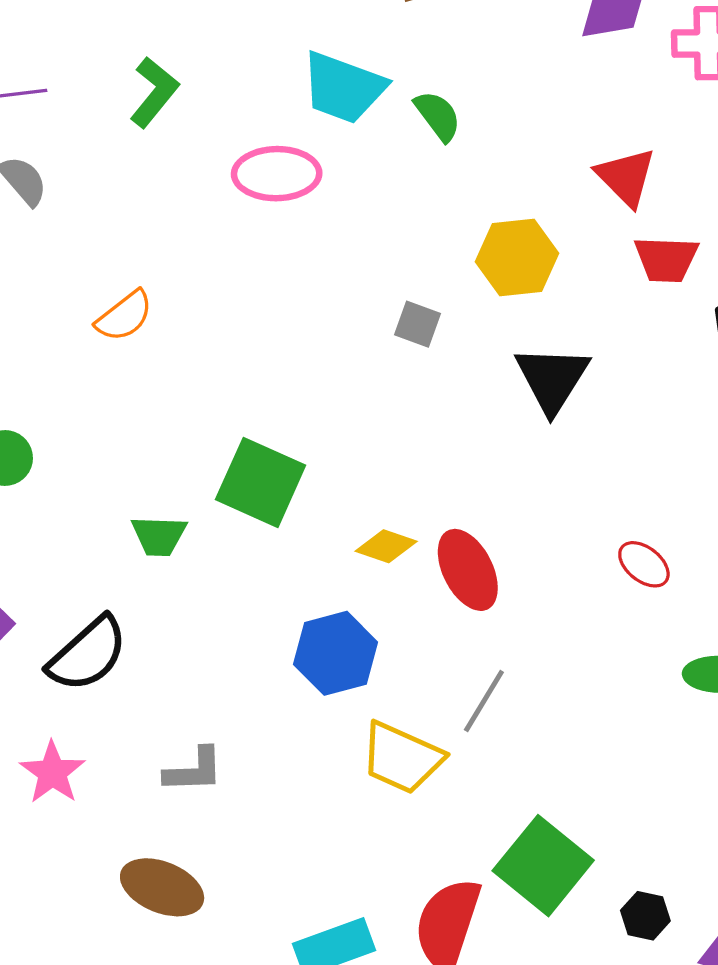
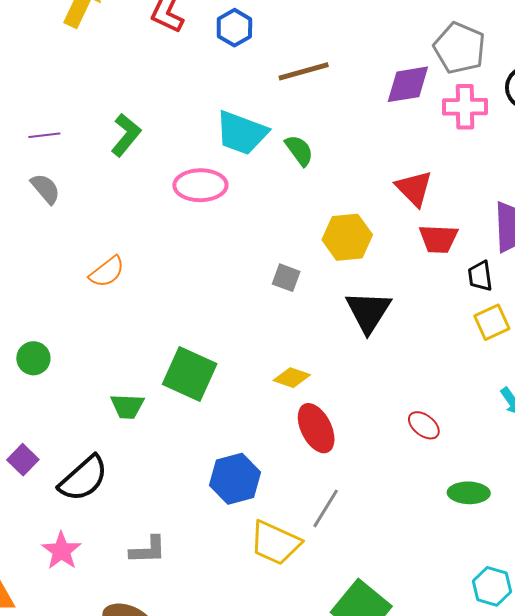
yellow diamond: (386, 546) -> (292, 378), moved

